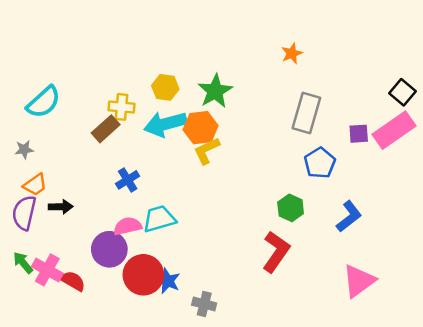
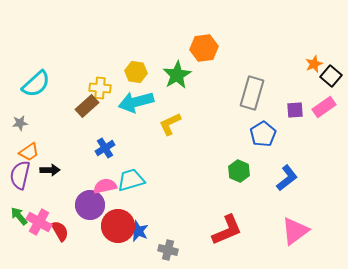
orange star: (292, 53) -> (314, 64), moved
orange hexagon: (201, 128) -> (204, 48), moved
pink rectangle: (394, 130) -> (324, 107), size x0.7
red L-shape: (276, 252) -> (227, 230), moved, turned 32
red semicircle: (73, 281) -> (60, 231), turned 30

